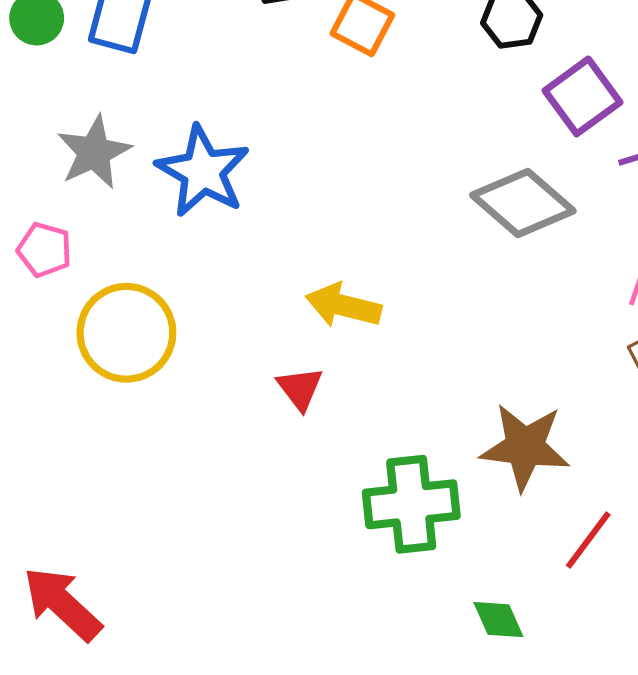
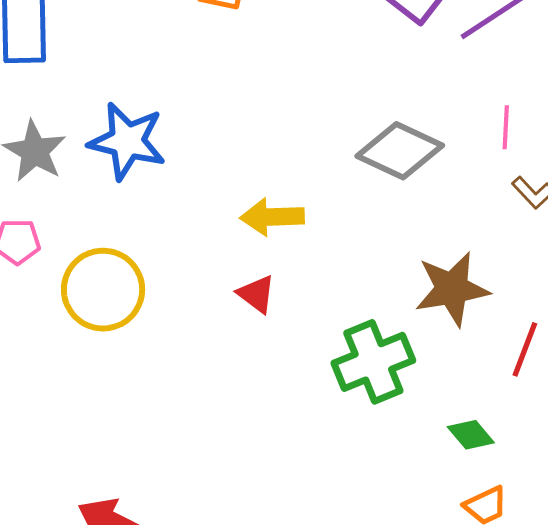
gray diamond: (523, 203) -> (400, 151), moved

